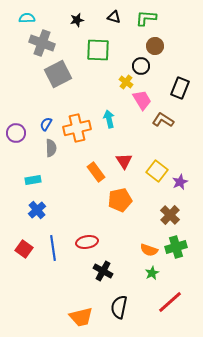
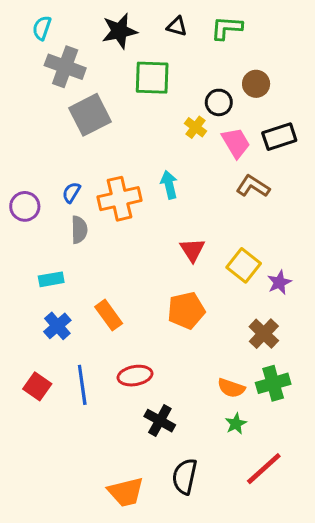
cyan semicircle: (27, 18) -> (42, 28), turned -70
black star: (77, 20) -> (119, 31), size x1.6
brown circle: (155, 46) -> (256, 84), moved
black rectangle: (180, 88) -> (279, 137), turned 50
pink trapezoid: (142, 100) -> (236, 143), moved
orange rectangle: (96, 172) -> (109, 315), moved

